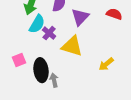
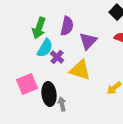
pink square: (19, 60) -> (27, 84), size x1.5

